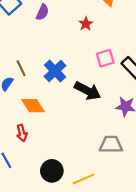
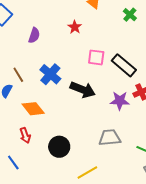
purple semicircle: (42, 12) -> (34, 35), moved
pink square: (105, 58) -> (96, 57), turned 30
black circle: (52, 171) -> (59, 147), moved

